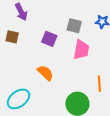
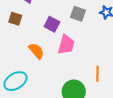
pink trapezoid: (81, 50) -> (66, 45), moved
orange semicircle: (45, 73) -> (36, 51), moved

